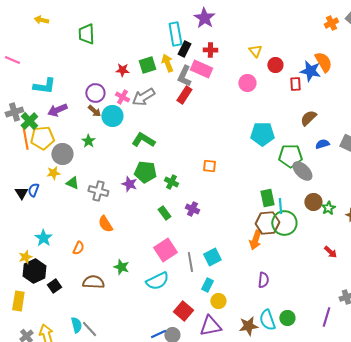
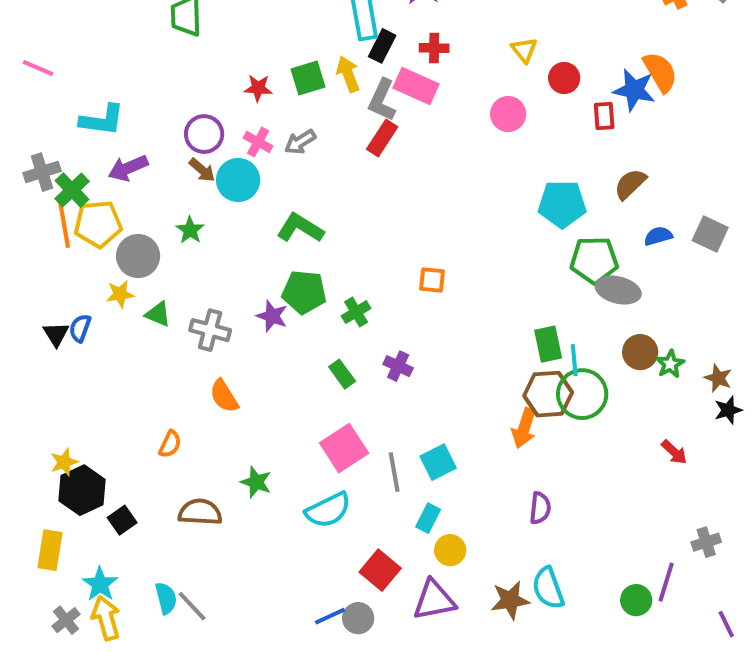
gray arrow: (143, 97) -> (300, 142), size x0.7
cyan pentagon: (262, 134) -> (562, 204), moved
gray ellipse: (302, 171) -> (618, 290), turned -30
green cross: (171, 182) -> (356, 312), turned 32
cyan star: (43, 238) -> (100, 584), moved
green circle: (287, 318) -> (636, 600), moved

